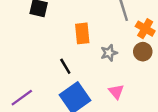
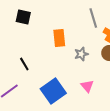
black line: (65, 66) -> (24, 64), moved

